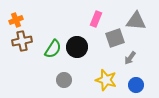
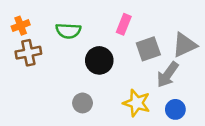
gray triangle: (136, 21) -> (184, 45), moved, turned -30
green semicircle: (53, 49) -> (68, 31), moved, turned 60
gray arrow: (130, 58) -> (168, 75), size x1.5

